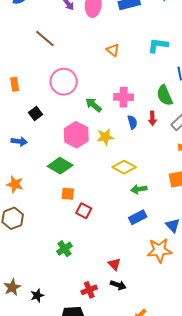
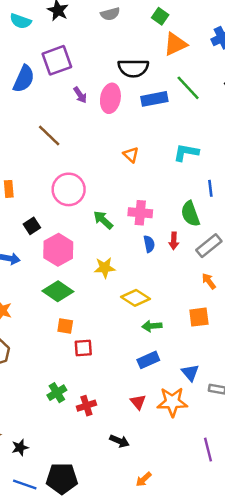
pink hexagon: (76, 135) -> (58, 250), moved
yellow star: (105, 137) -> (105, 268), moved
red square: (84, 211) -> (83, 348), turned -35
red triangle: (114, 264) -> (138, 402), moved
red cross: (89, 290) -> (86, 406), moved

